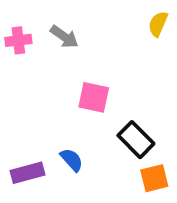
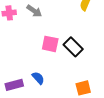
black rectangle: (136, 140) -> (73, 47), moved

